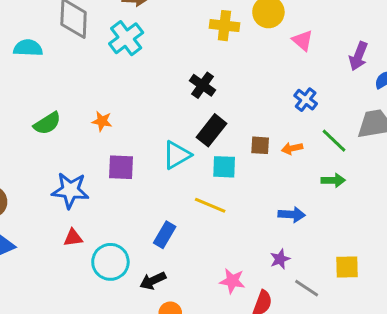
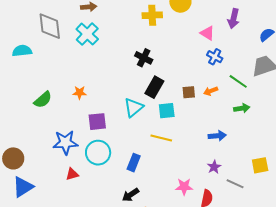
pink triangle: (303, 40) -> (207, 33), moved
purple arrow: (358, 56) -> (234, 19), moved
cyan circle: (110, 262) -> (98, 153), moved

